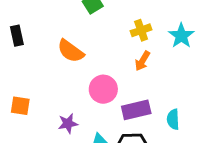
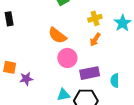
orange semicircle: (71, 51) -> (57, 35), moved
purple star: (68, 124) -> (26, 79), moved

